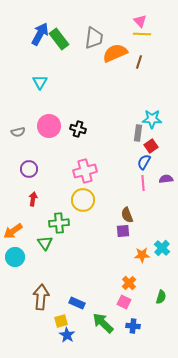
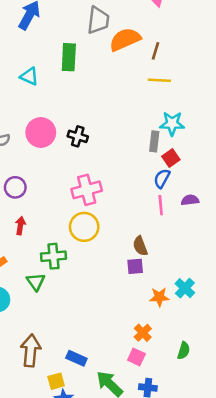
yellow line: (142, 34) -> (159, 80), moved
green rectangle: (59, 39) -> (69, 57), moved, turned 40
cyan triangle: (40, 82) -> (29, 76), turned -35

